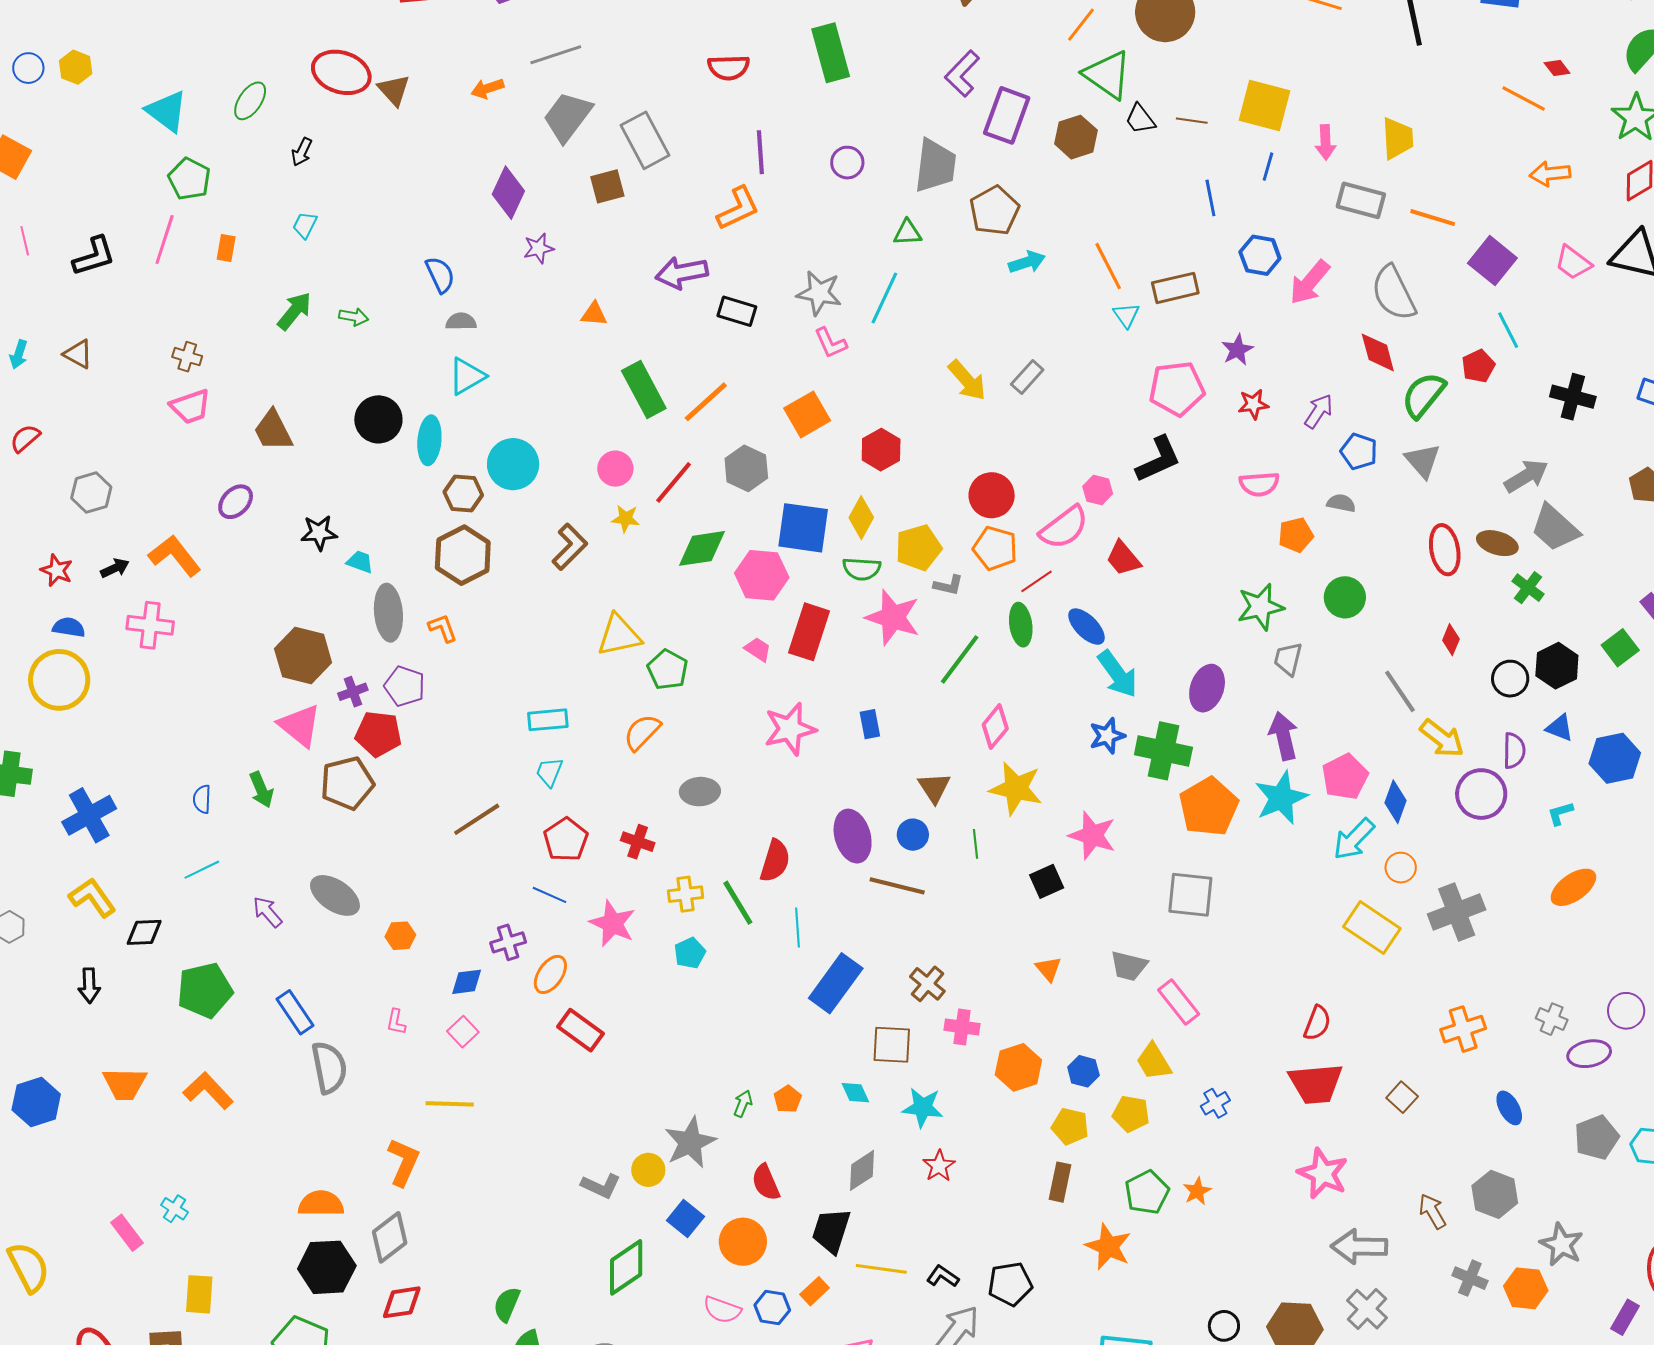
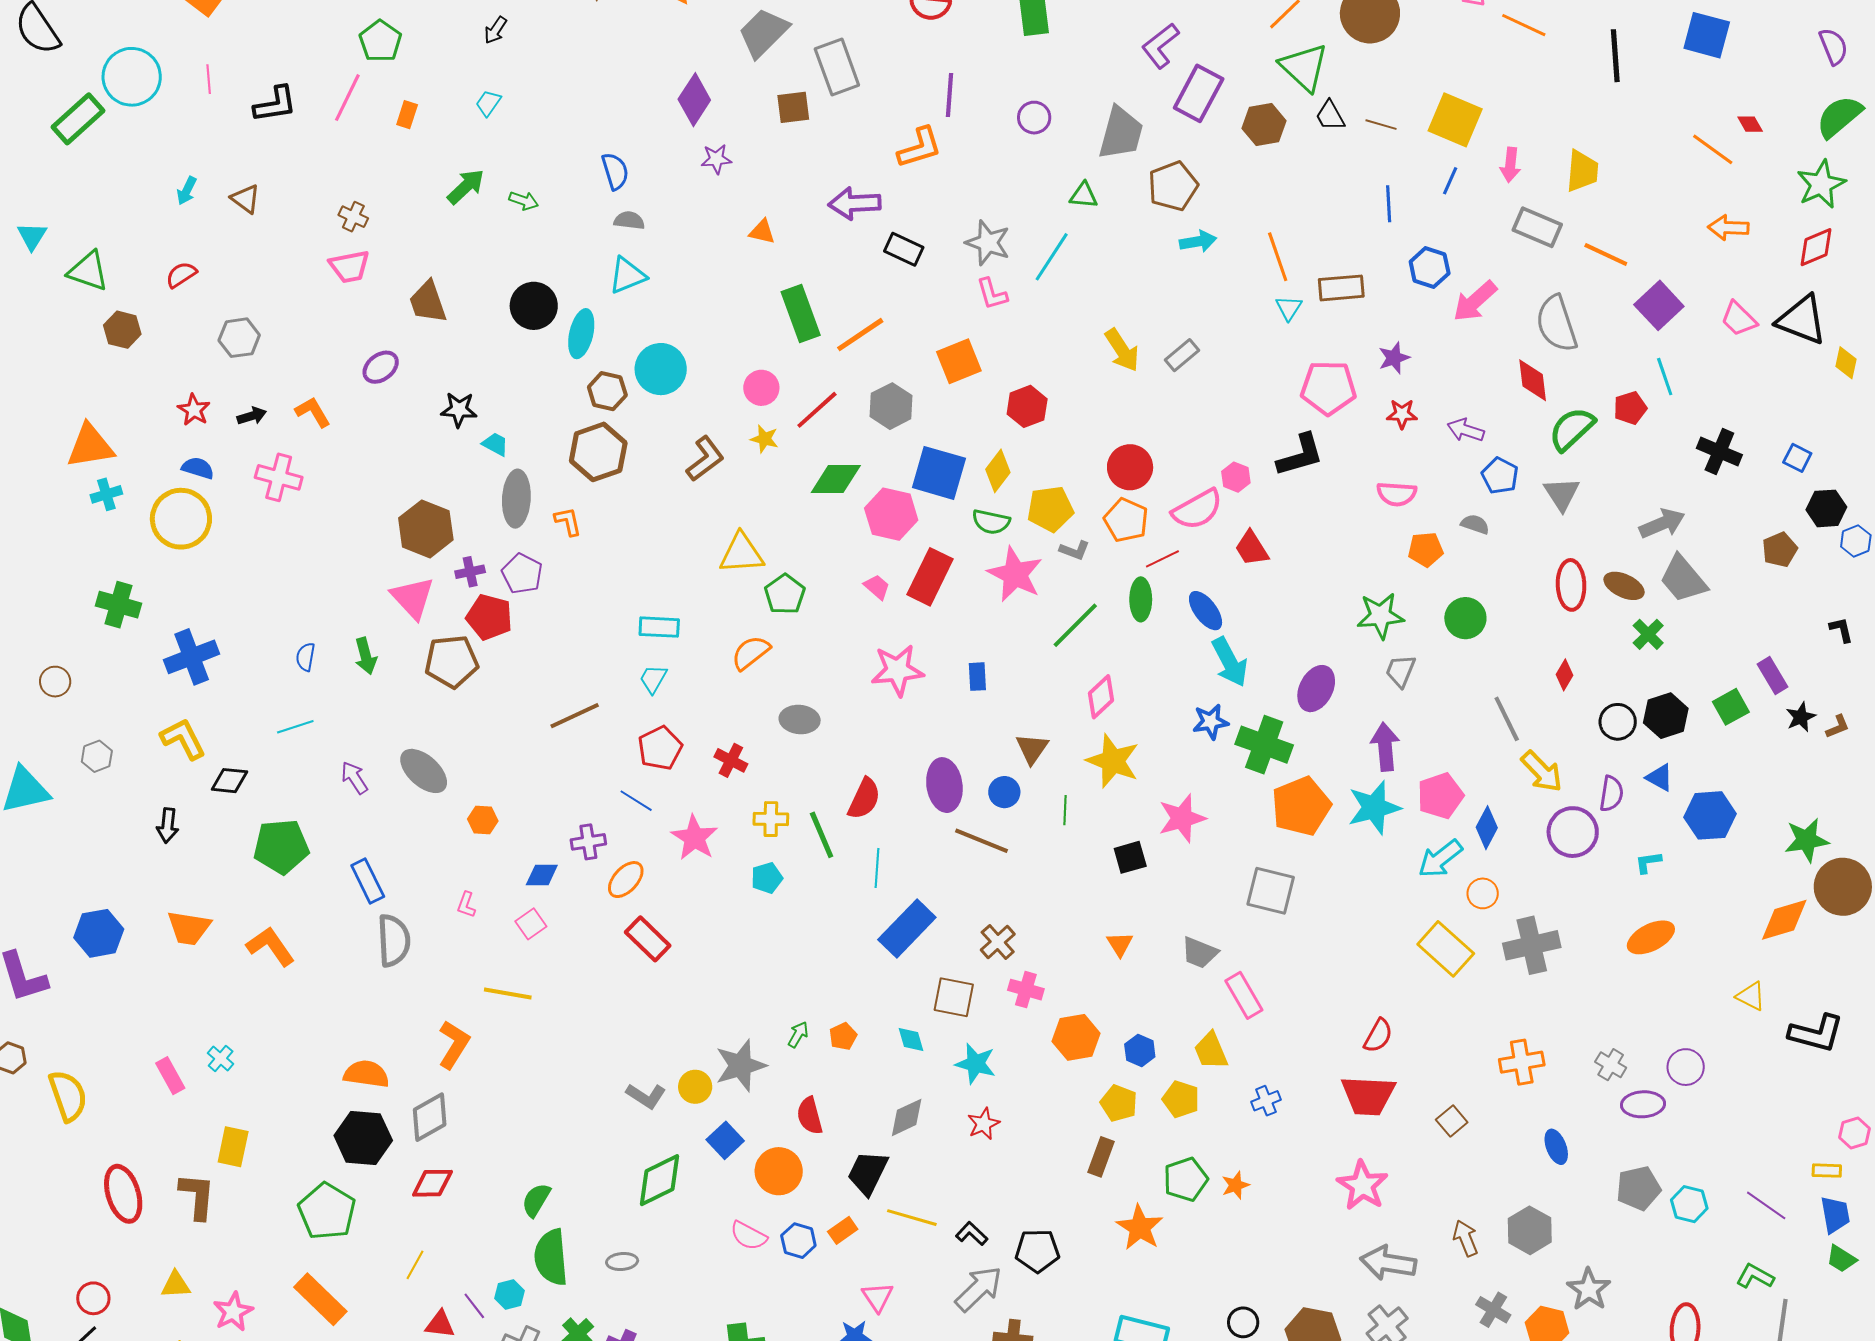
purple arrow: (1319, 411) -> (1466, 430), turned -114
orange L-shape: (175, 556) -> (313, 412), size x0.7
pink star: (1092, 835) -> (1182, 818), turned 30

